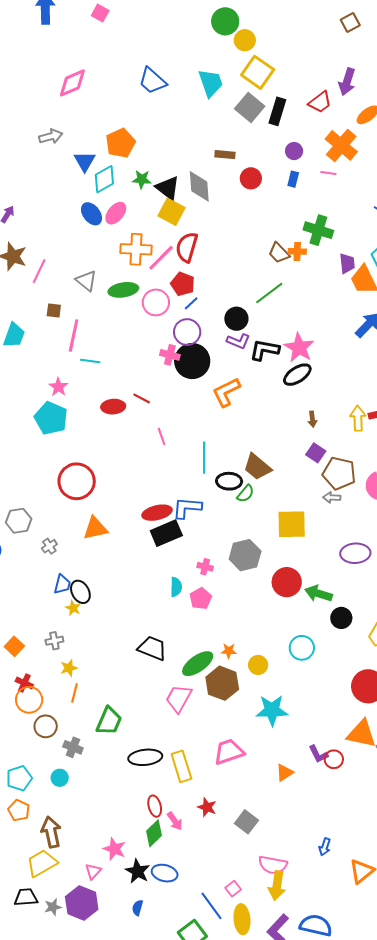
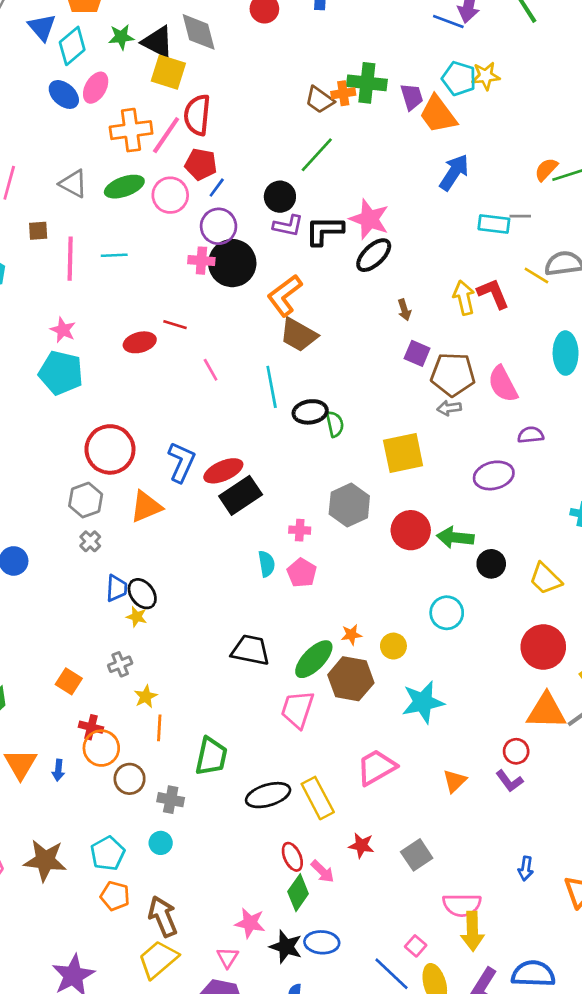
green cross: (318, 230) -> (367, 83), moved
cyan line: (90, 361) -> (114, 255), moved
brown trapezoid: (257, 467) -> (299, 335), moved
green semicircle: (245, 494) -> (335, 424), turned -42
blue L-shape: (187, 508) -> (181, 462), moved, turned 120
gray hexagon: (19, 521) -> (86, 500), moved
purple L-shape: (318, 754) -> (509, 781), moved
gray square: (246, 822) -> (417, 855), turned 30

